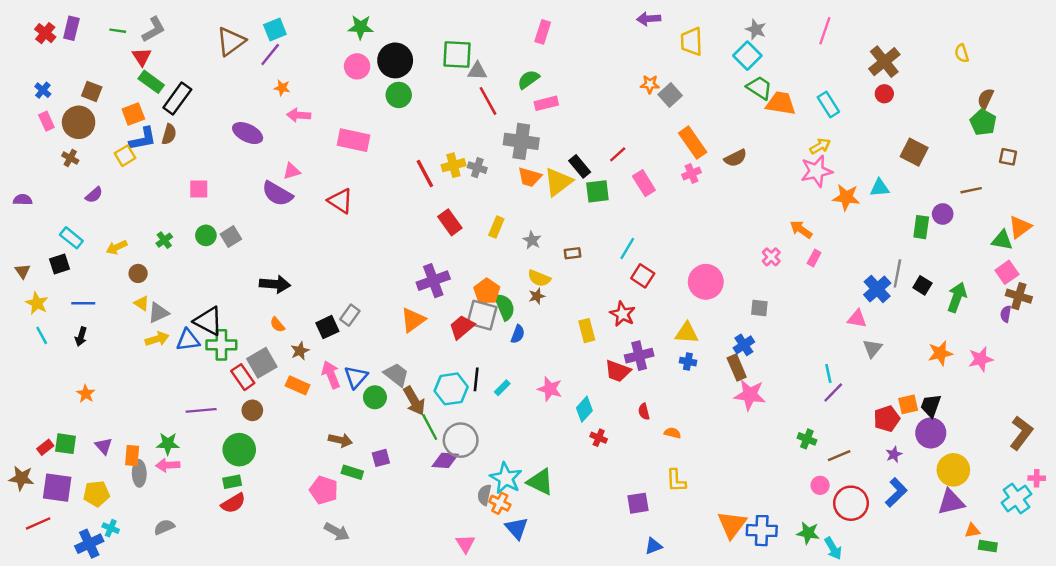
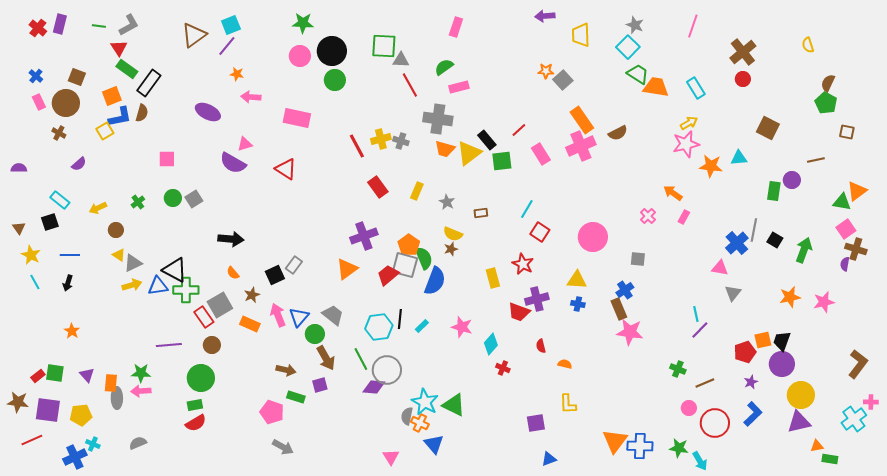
pink cross: (692, 174) -> (581, 146), size x1.8
blue semicircle: (518, 334) -> (435, 281), size x1.8
brown arrow: (414, 401) -> (326, 358), moved

